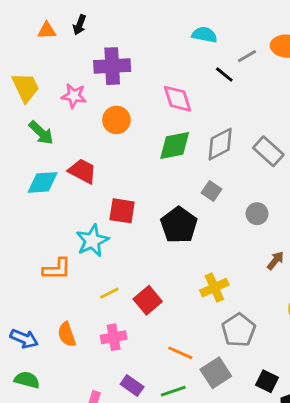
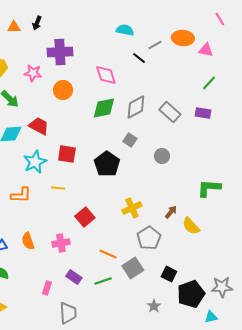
cyan star: (92, 241) -> (35, 162), moved
brown arrow: (275, 261) -> (171, 212), moved
yellow line: (109, 293) -> (58, 188), moved, turned 32

